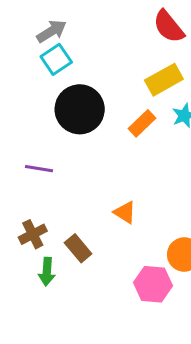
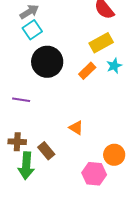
brown cross: (33, 234) -> (17, 142), turned 30
green arrow: (47, 272) -> (26, 166), size x1.5

